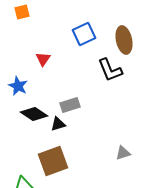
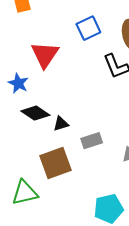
red triangle: (43, 59) -> (45, 55), size x1.8
gray rectangle: (70, 105) -> (92, 141), moved

